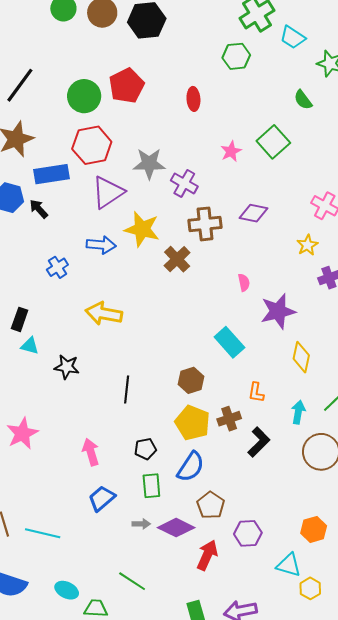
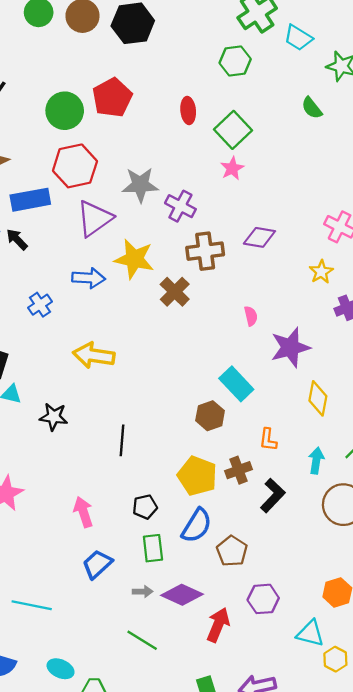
green square: (273, 142) -> (233, 130), moved
brown hexagon: (191, 380) -> (210, 416), moved
brown pentagon: (211, 505) -> (232, 551), moved
green line: (132, 581) -> (142, 640), moved

